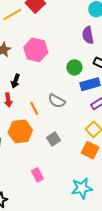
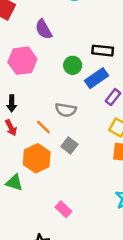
purple semicircle: (88, 35) -> (44, 29), moved
gray square: (53, 139) -> (69, 145), moved
pink rectangle: (37, 175) -> (63, 209), moved

